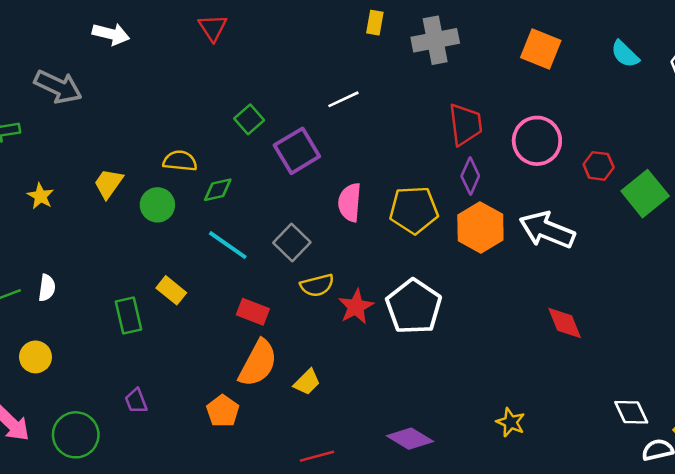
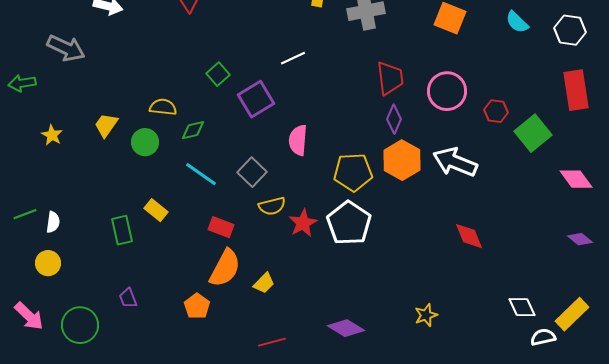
yellow pentagon: (414, 210) -> (353, 172), moved
white semicircle: (47, 288) -> (53, 222), moved
yellow star: (511, 422) -> (426, 315), turned 30

